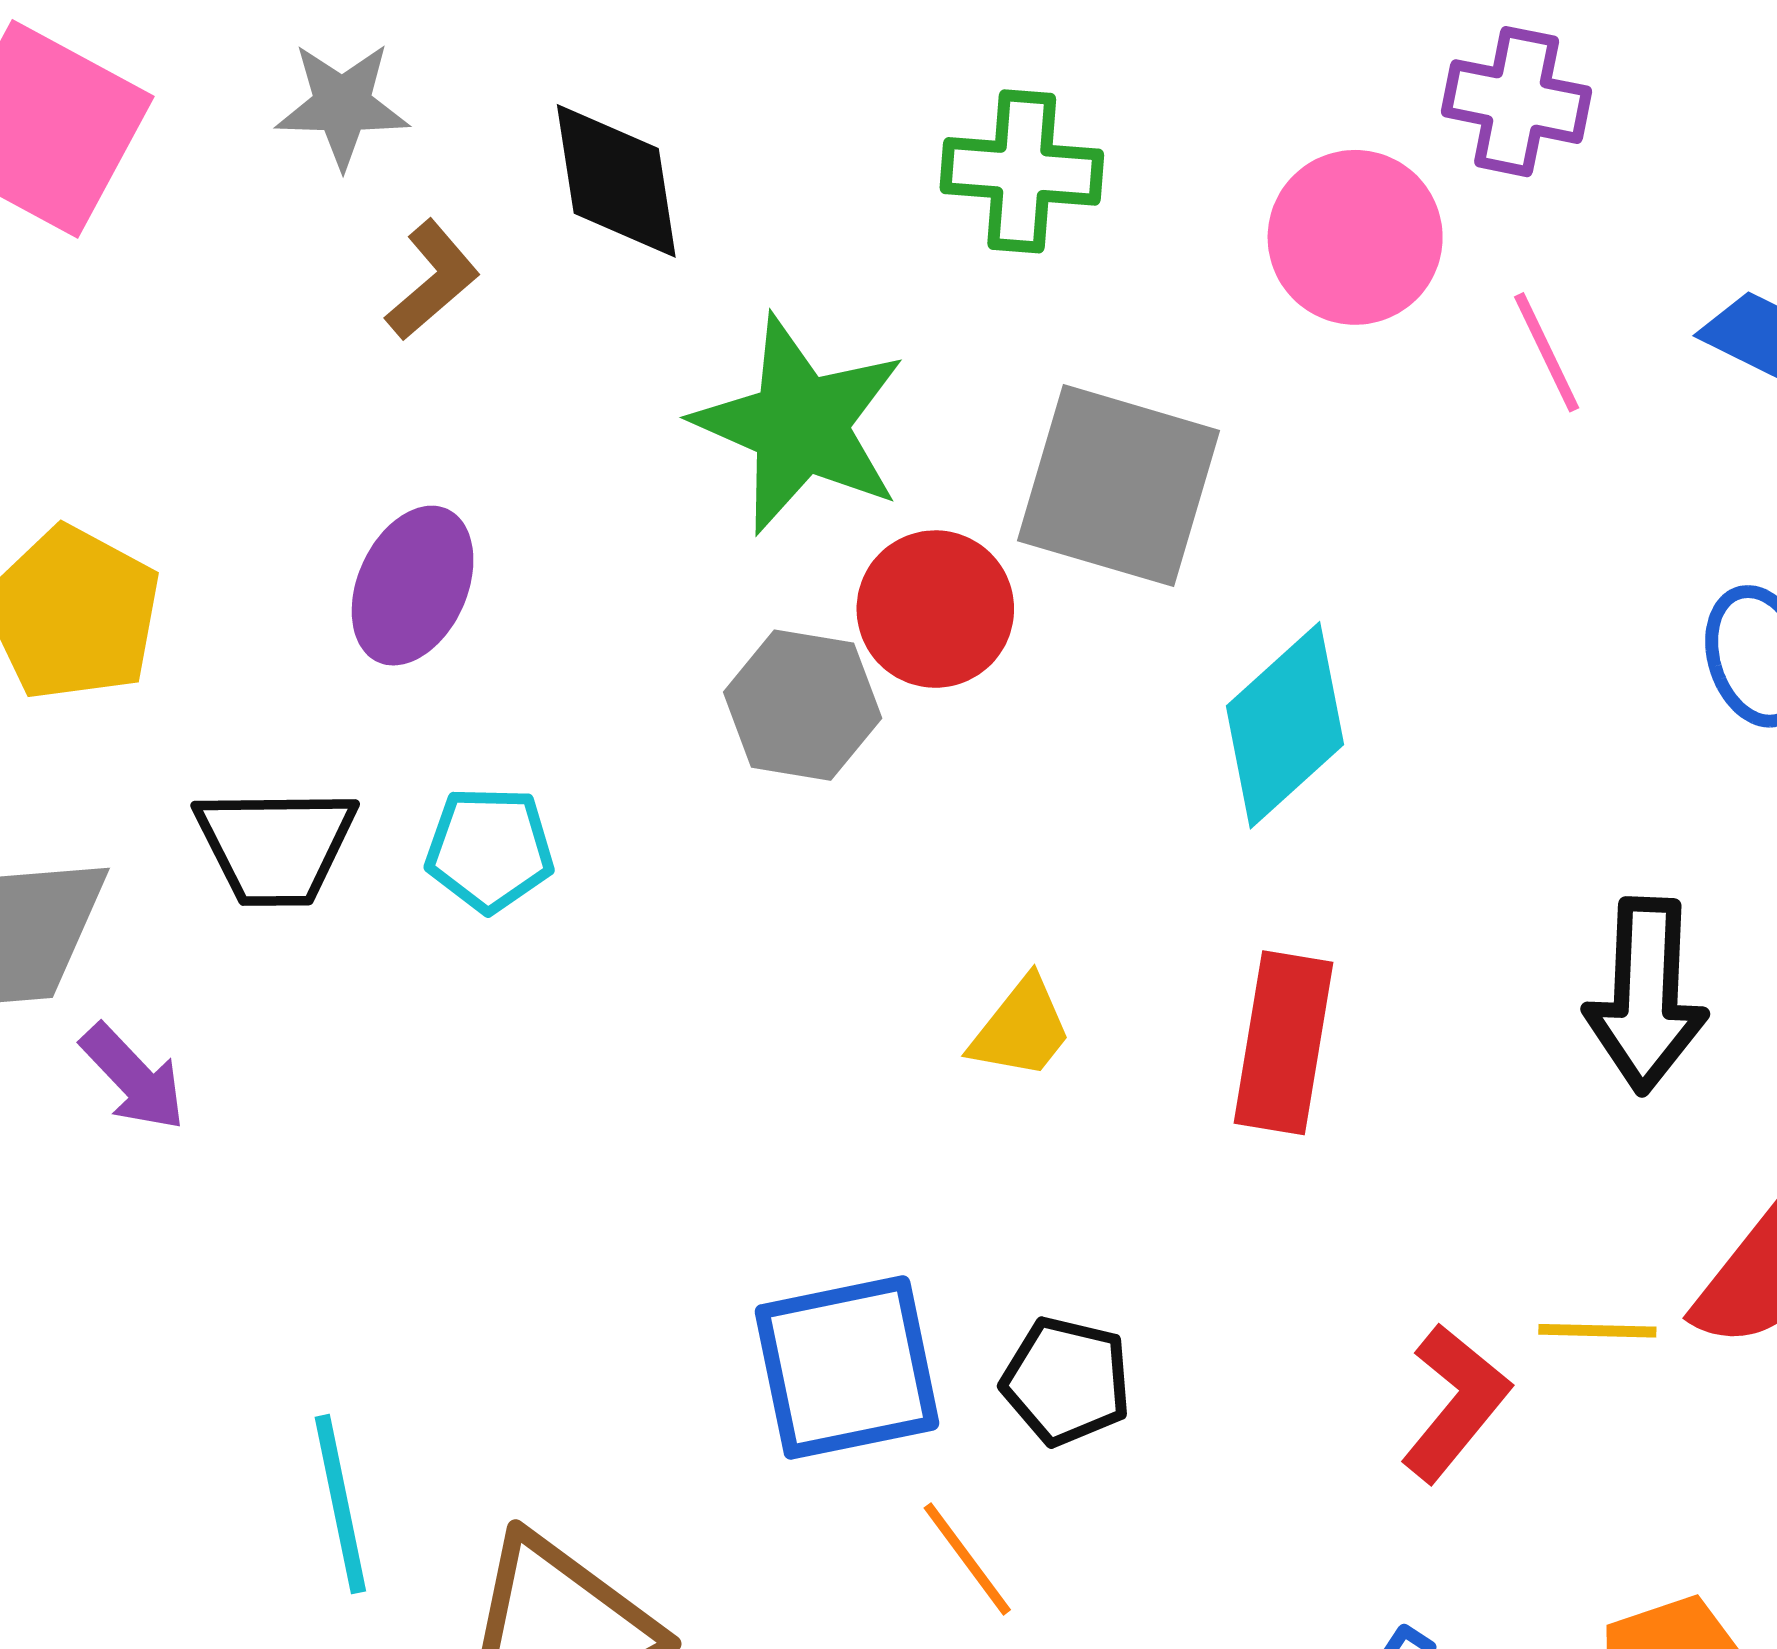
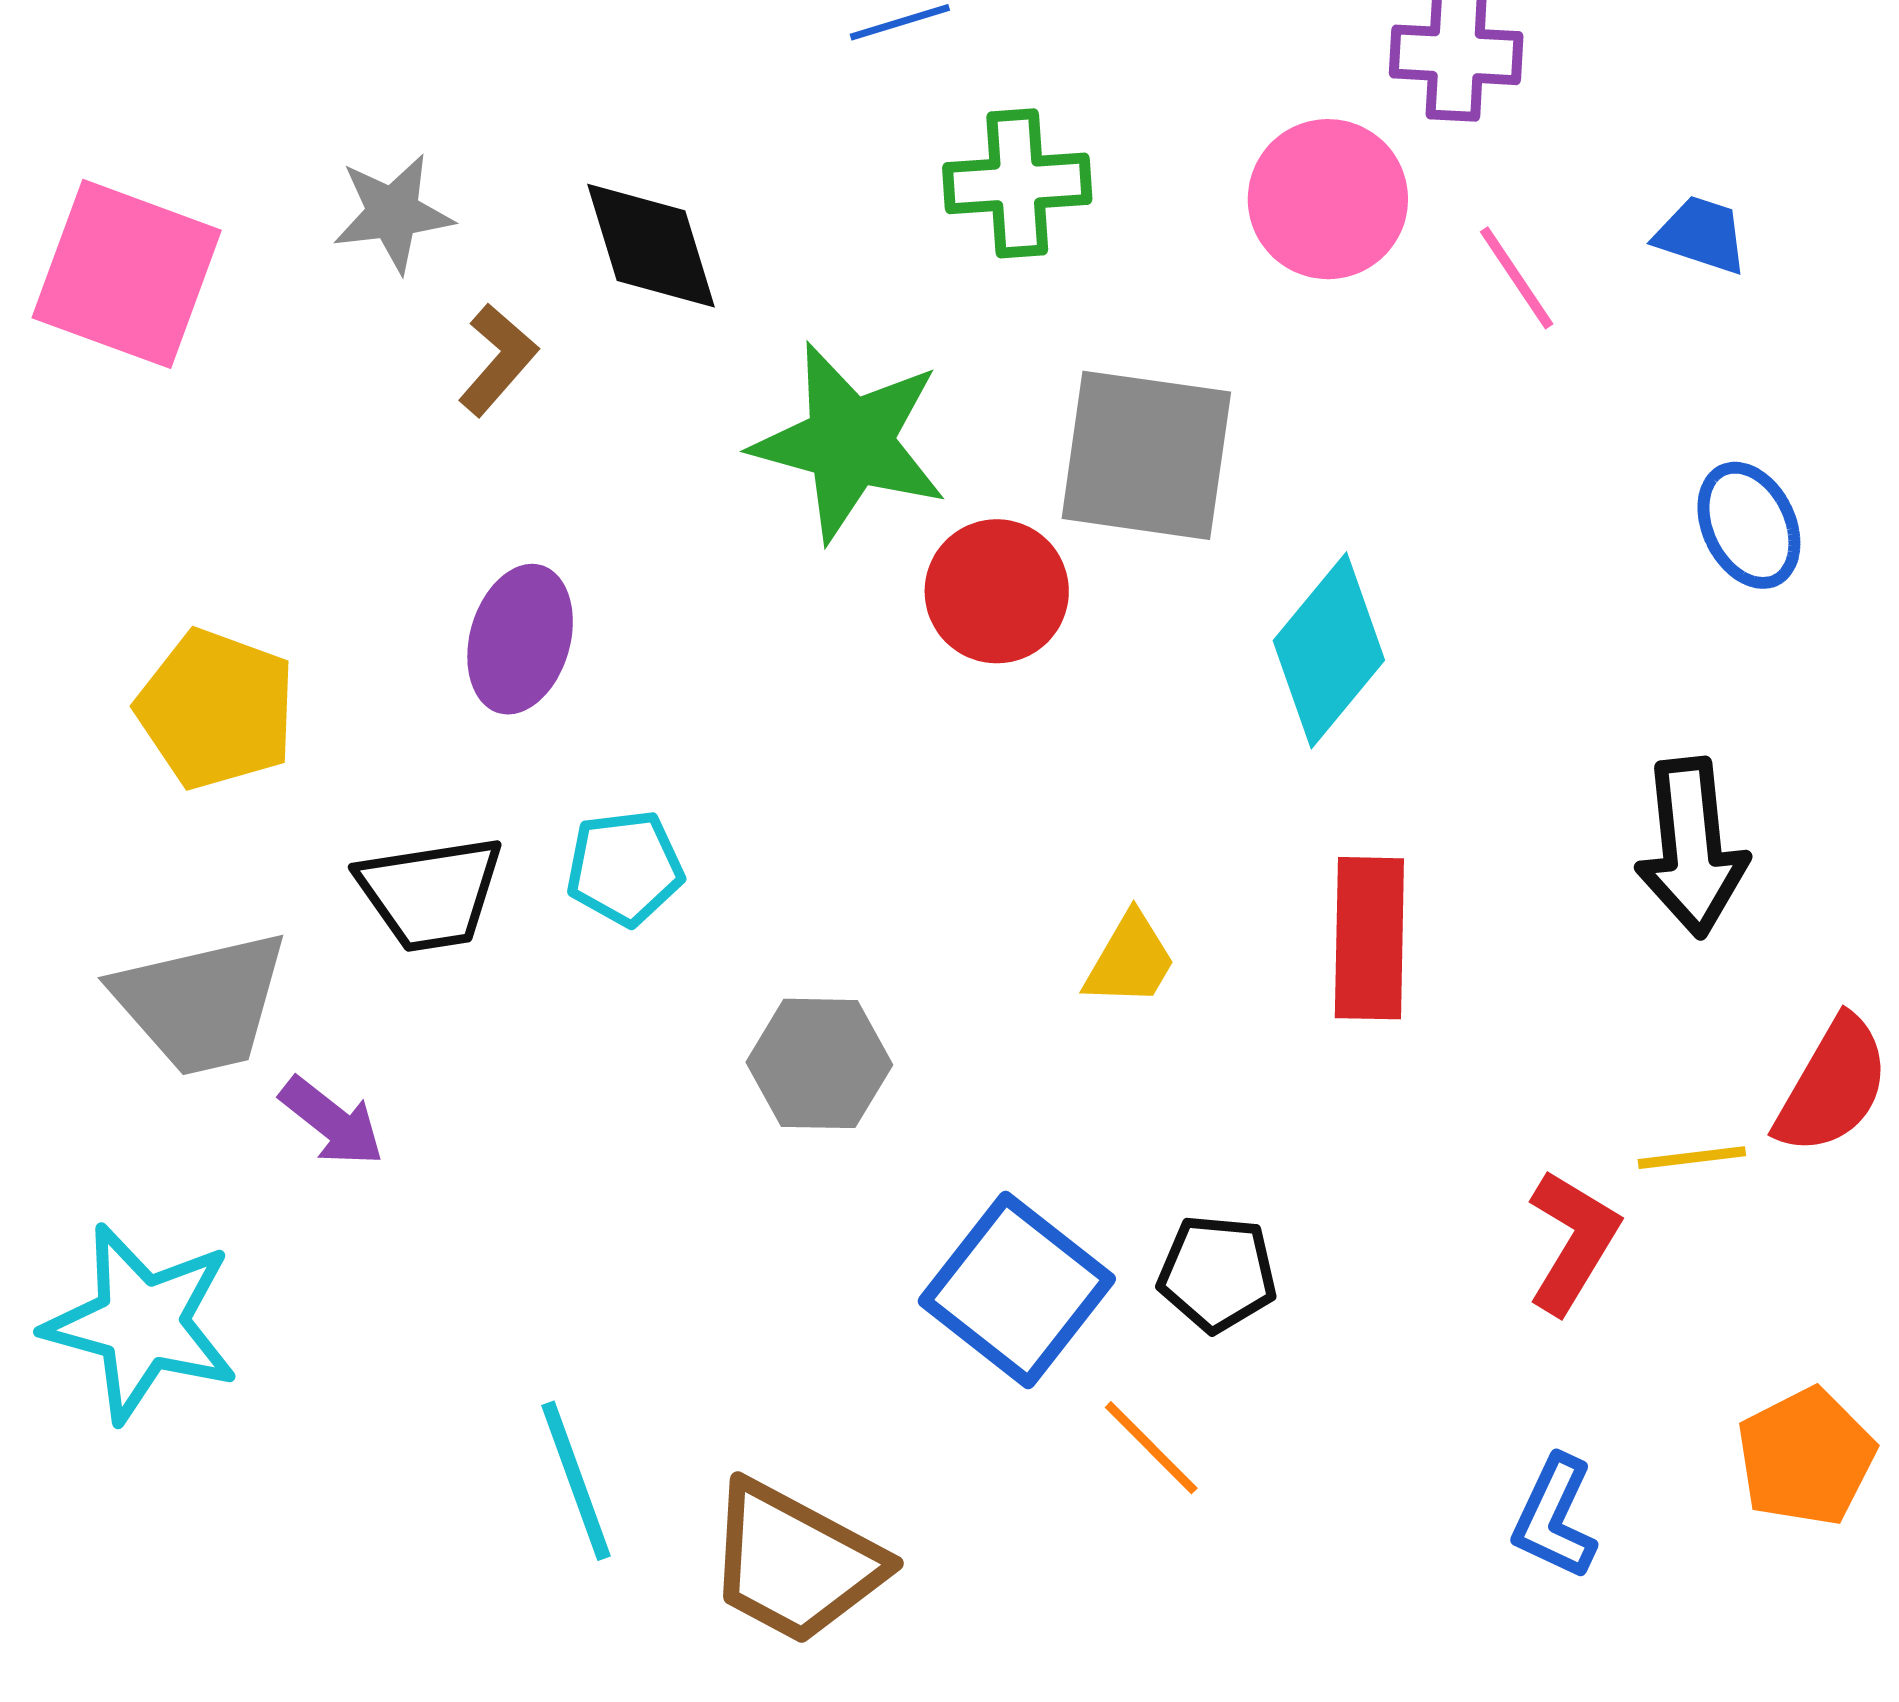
gray hexagon: (803, 705) -> (819, 1063), moved
blue square: (847, 1367) -> (1017, 1290), turned -32

